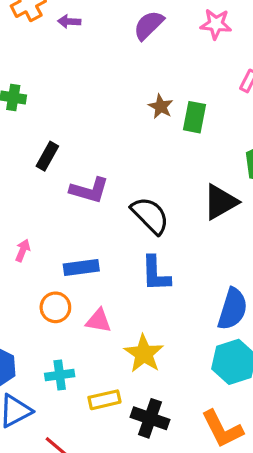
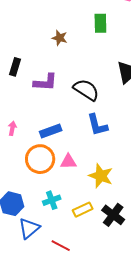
brown star: (161, 107) -> (60, 38), moved
orange circle: (55, 307) -> (40, 159), size x1.5
black cross: (150, 418) -> (113, 215), turned 30

